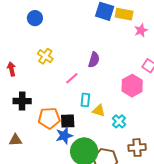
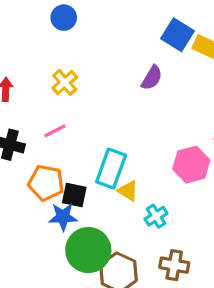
purple semicircle: (94, 60) -> (152, 78), moved
pink line: (72, 78) -> (55, 131), moved
cyan rectangle: (85, 100) -> (111, 169), size x1.6

